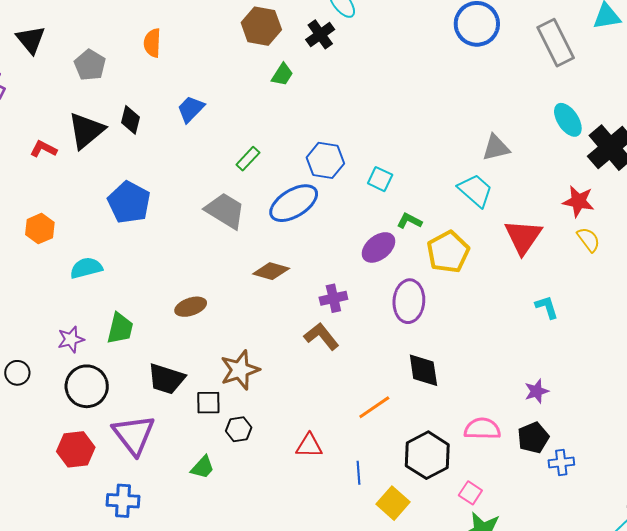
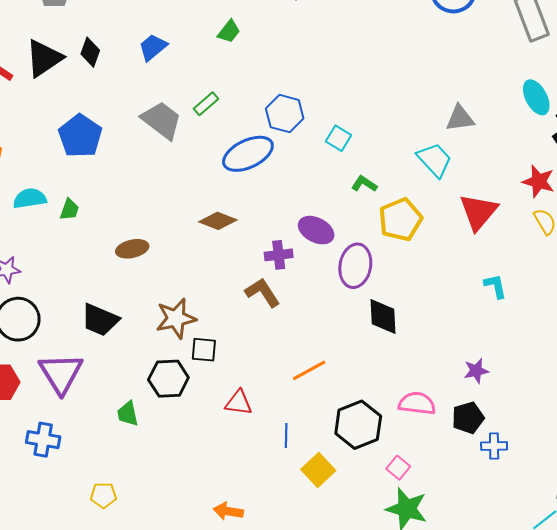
green trapezoid: (282, 75) -> (229, 31), moved
gray trapezoid: (225, 211) -> (162, 120), moved
purple ellipse: (378, 247) -> (316, 230), moved, turned 60
green trapezoid: (120, 328) -> (69, 210), moved, size x0.7
black diamond: (423, 370) -> (383, 317), moved
black square: (208, 403) -> (204, 350), moved
black hexagon: (239, 429) -> (168, 379), size x1.5
green trapezoid: (203, 467) -> (128, 414), turned 120

